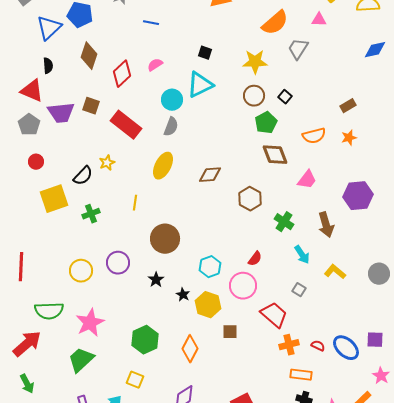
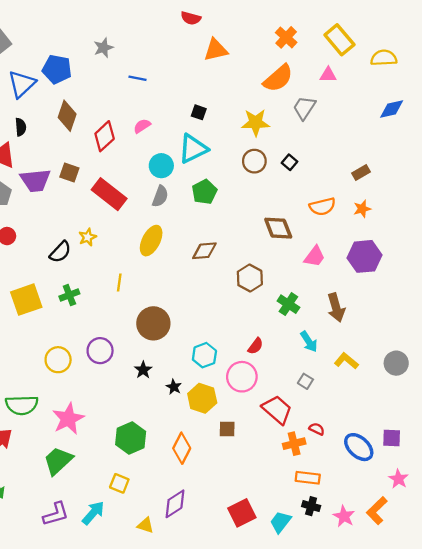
green pentagon: (266, 123) -> (204, 192), moved
purple hexagon: (358, 196) -> (364, 256), moved
yellow square: (54, 199) -> (26, 300), moved
red semicircle: (318, 346) -> (317, 429), moved

